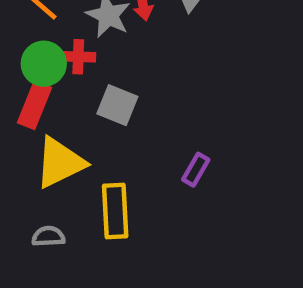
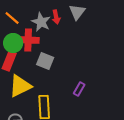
red cross: (78, 57) -> (28, 40), size x1.5

